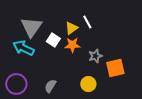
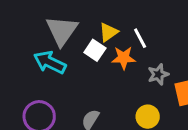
white line: (87, 22) -> (140, 38), moved
yellow triangle: (71, 28) -> (108, 32), moved

